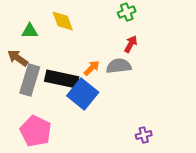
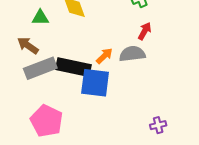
gray rectangle: (30, 80) -> (40, 68), turned 52
blue square: (83, 94) -> (95, 83), turned -32

